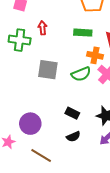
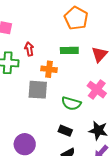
orange cross: (95, 55) -> (49, 69), moved
green semicircle: (81, 74) -> (71, 103), moved, turned 42

